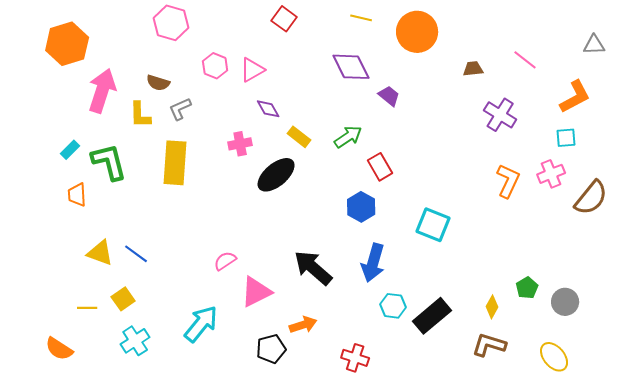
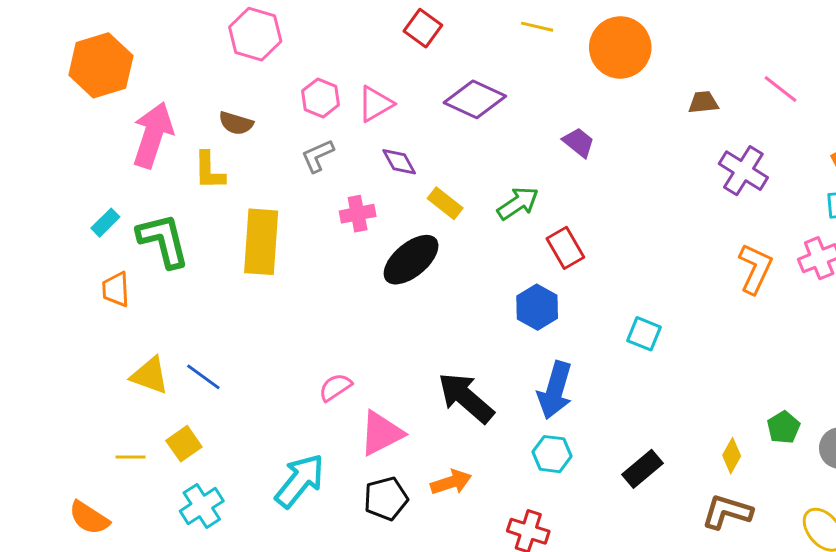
purple diamond: (351, 67) -> (475, 99), moved, turned -39
gray L-shape: (180, 109) -> (318, 156), moved
cyan square: (433, 225) -> (644, 334), size x0.7
cyan hexagon: (393, 306) -> (552, 454), moved
black rectangle: (432, 316) -> (642, 469), size x0.7
black pentagon: (271, 349) -> (386, 499), moved

